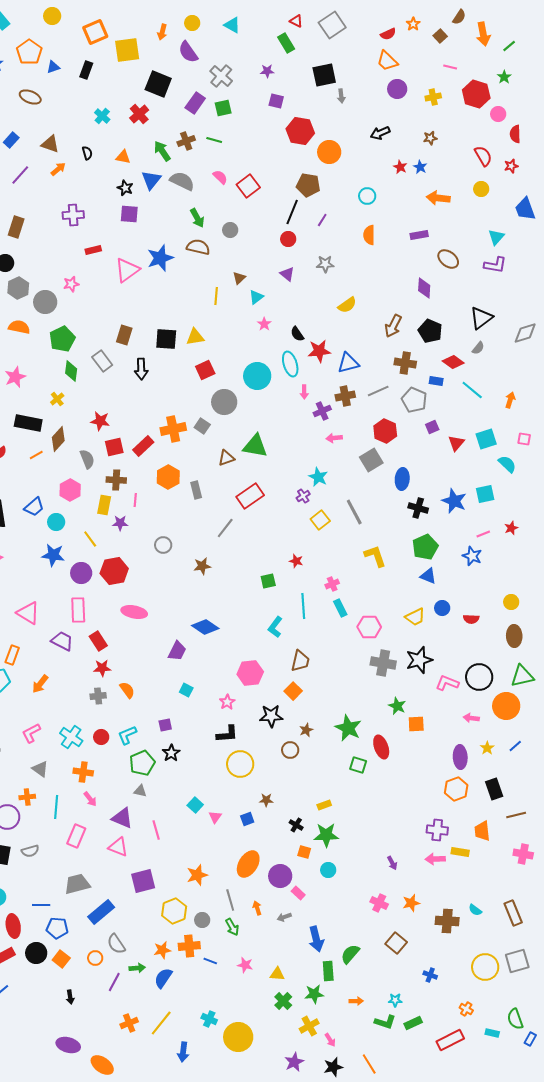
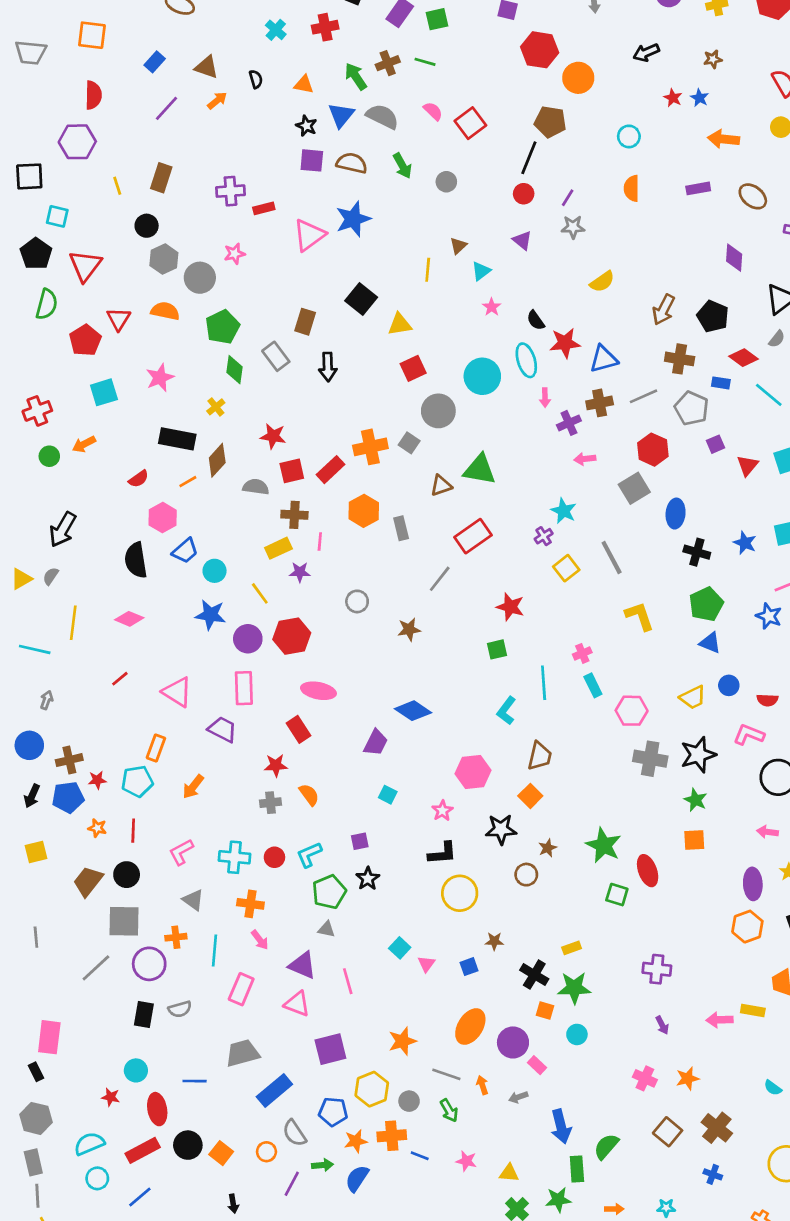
red cross: (139, 114) -> (325, 27), turned 30
purple cross: (73, 215) -> (231, 191), moved
purple line: (322, 220) -> (568, 198), moved
brown semicircle: (198, 247) -> (352, 163), moved
brown ellipse: (448, 259) -> (753, 196), moved
purple diamond: (424, 288) -> (734, 258), moved
black square: (166, 339) -> (361, 299), moved, turned 35
gray semicircle: (87, 459) -> (256, 487), turned -60
pink hexagon: (70, 490) -> (163, 518), moved
blue star: (454, 501) -> (745, 543), size x0.7
yellow rectangle: (104, 505) -> (278, 548), turned 54
red star: (296, 561) -> (510, 607), moved, size x1.5
red rectangle: (98, 641) -> (298, 729), moved
pink L-shape: (447, 683) -> (749, 735), moved
green star: (397, 706) -> (696, 800), moved
cyan cross: (71, 737) -> (234, 857), turned -30
black cross: (296, 825) -> (534, 975), size x1.5
purple cross: (437, 830) -> (657, 969), moved
gray line: (230, 900) -> (446, 1074), turned -55
brown cross: (447, 921) -> (717, 1128), moved, turned 35
blue pentagon: (57, 928) -> (333, 1112), moved

